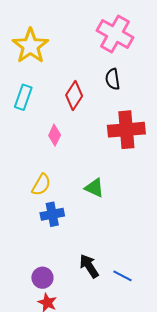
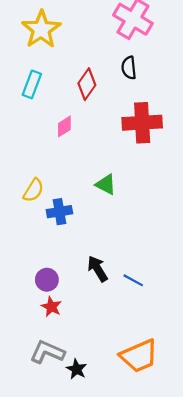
pink diamond: (55, 135) -> (64, 126), turned 30
yellow semicircle: (41, 185) -> (33, 190), moved

